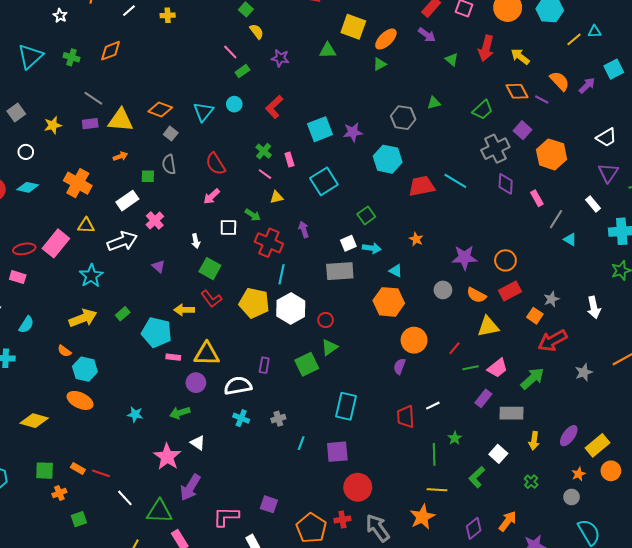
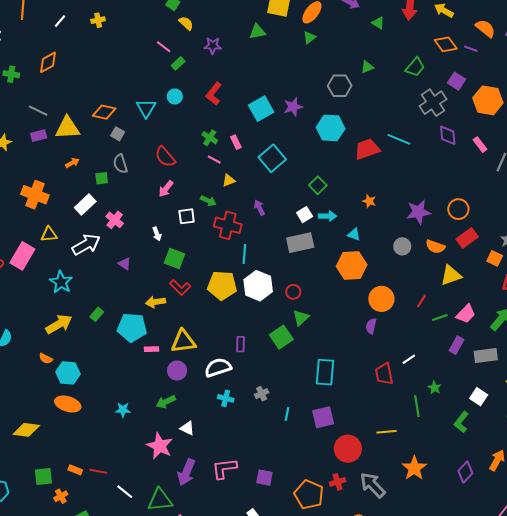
yellow line: (437, 490) -> (386, 432), moved
pink L-shape: (226, 517) -> (224, 468), moved

